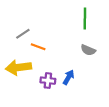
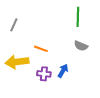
gray line: (23, 34) -> (14, 25), moved, turned -32
orange line: (38, 47) -> (41, 49), moved

